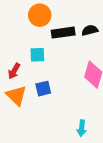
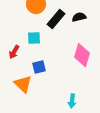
black rectangle: (63, 33) -> (56, 19), turned -42
orange triangle: (16, 96) -> (23, 84), moved

